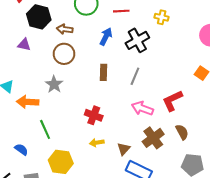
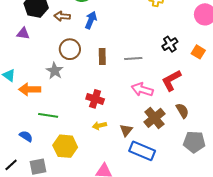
blue arrow: (106, 37) -> (91, 20), moved
black cross: (137, 40) -> (170, 44), moved, size x0.7
brown circle: (64, 54) -> (70, 49), moved
gray line: (135, 76) -> (133, 59), turned 66
green line: (45, 129) -> (48, 115), turned -54

